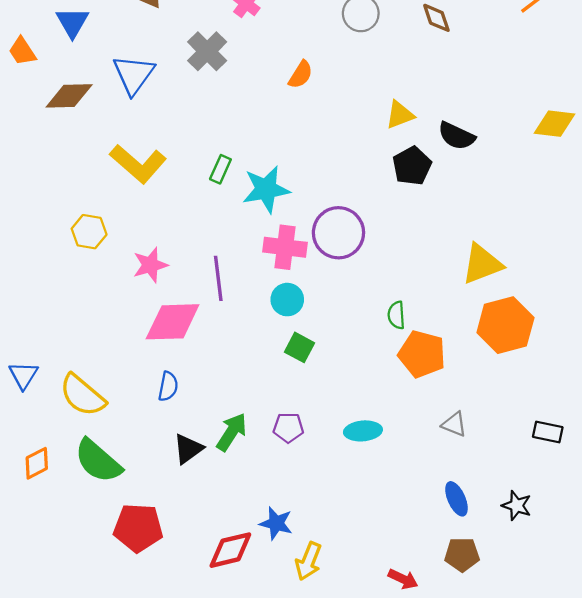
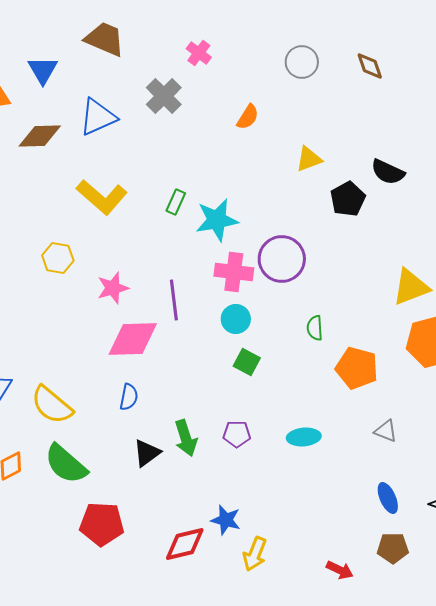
blue triangle: (134, 75) -> (98, 117), turned 30
yellow triangle: (400, 115) -> (309, 159), moved
green semicircle: (396, 315) -> (315, 328), moved
green arrow: (232, 432) -> (186, 438), turned 129

